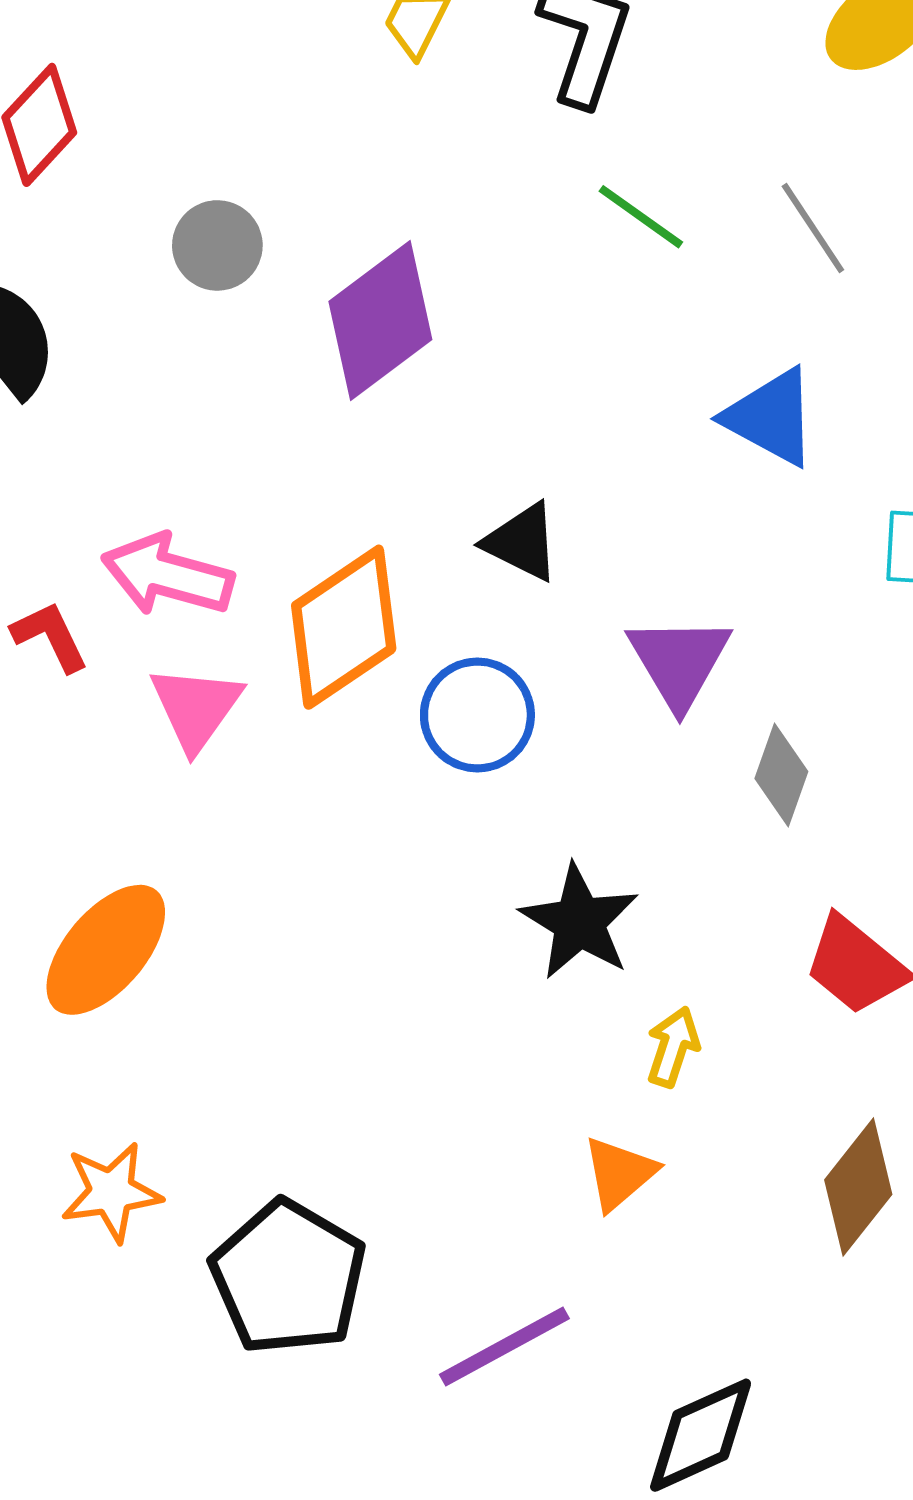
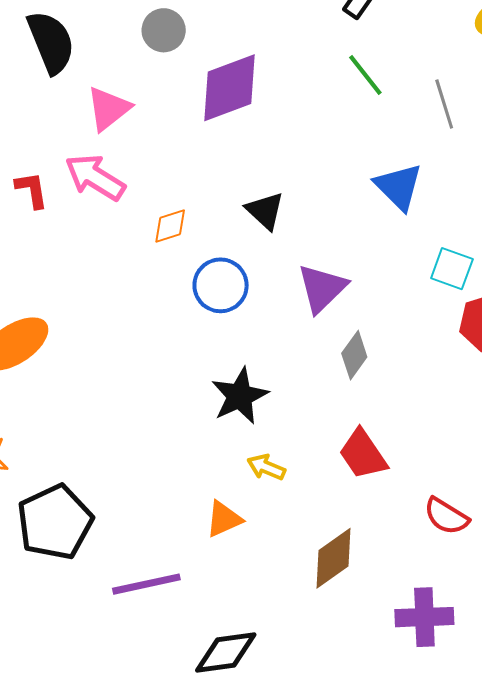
orange diamond: (344, 627) -> (170, 226), size x0.5
pink triangle: (196, 708) -> (108, 109), moved
yellow arrow: (673, 1047) -> (266, 467), turned -102

